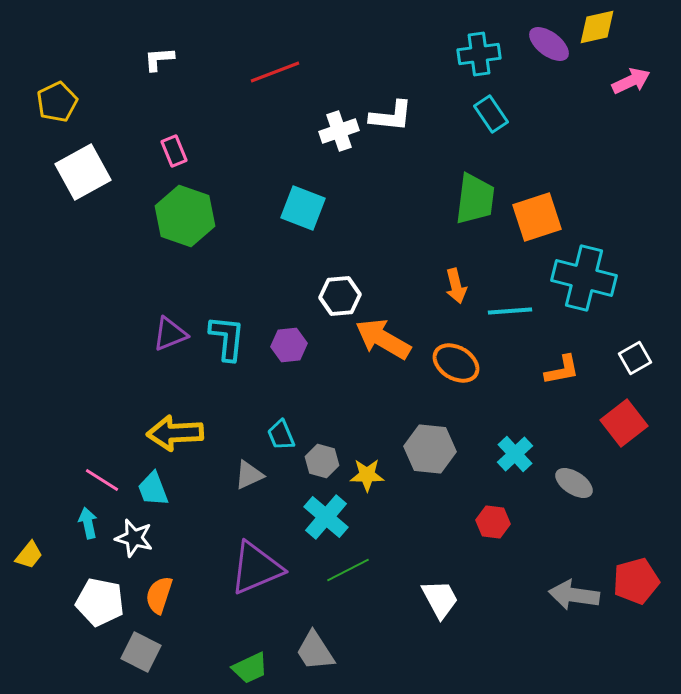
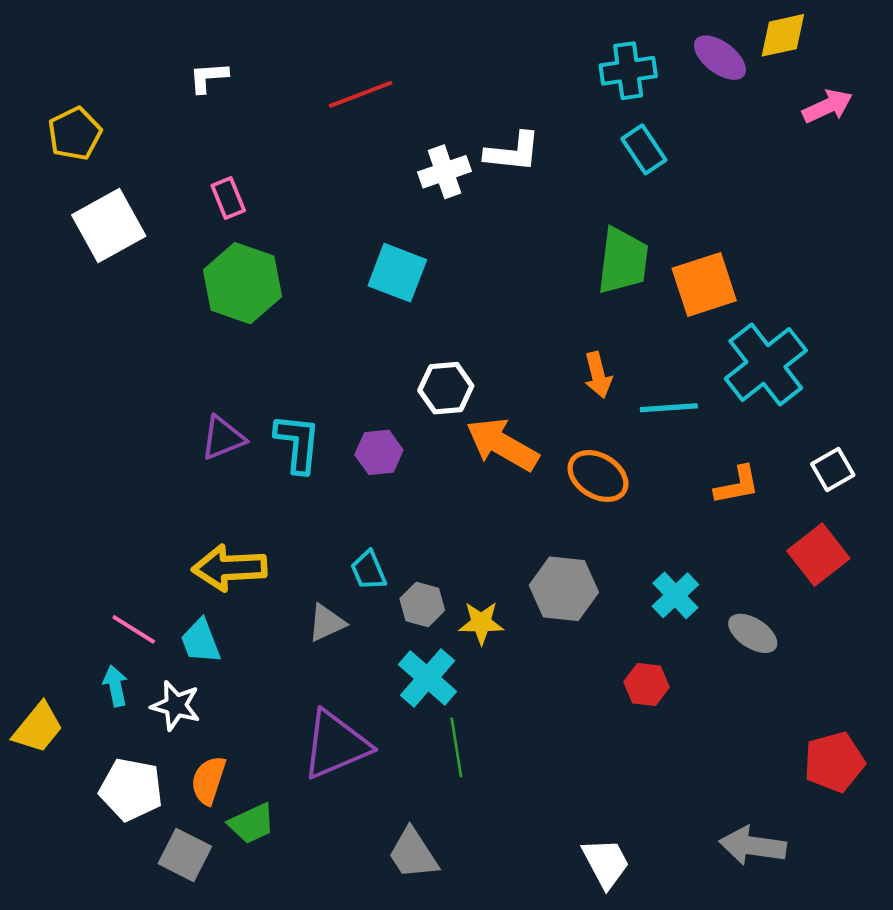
cyan cross: (584, 278) -> (766, 365), turned 38
yellow trapezoid: (29, 555) -> (38, 728), size x1.4
green line: (348, 570) -> (456, 747), turned -72
gray arrow: (574, 595) -> (753, 846), moved
white trapezoid: (440, 599) -> (606, 863), moved
green trapezoid: (250, 668) -> (252, 824), moved

